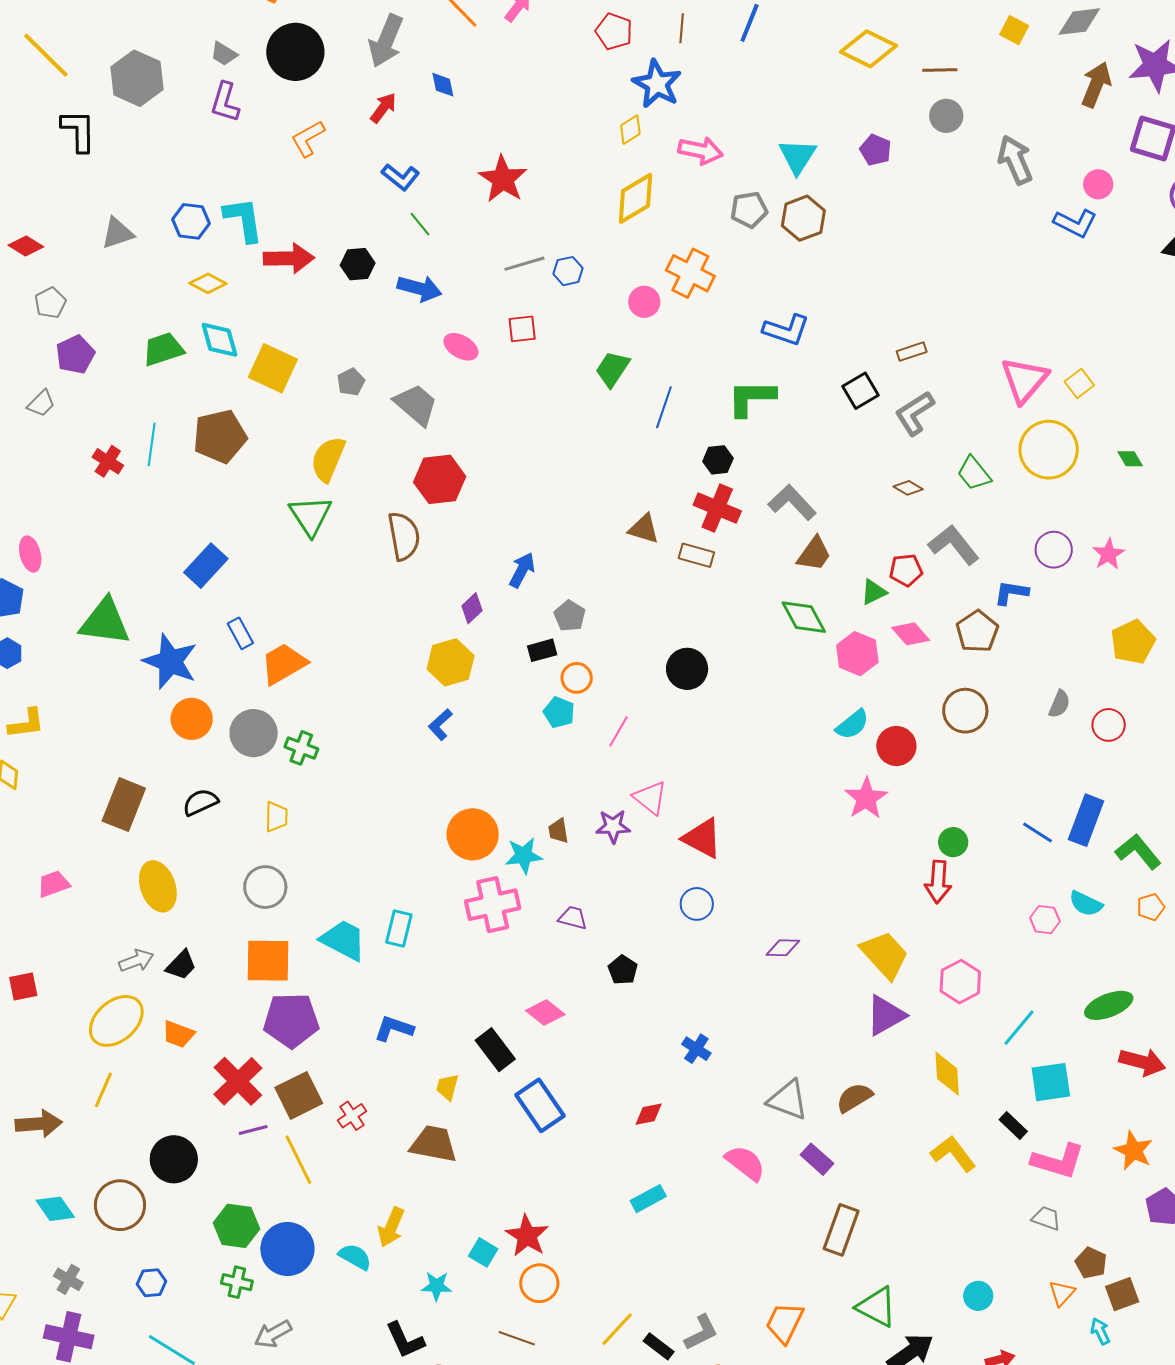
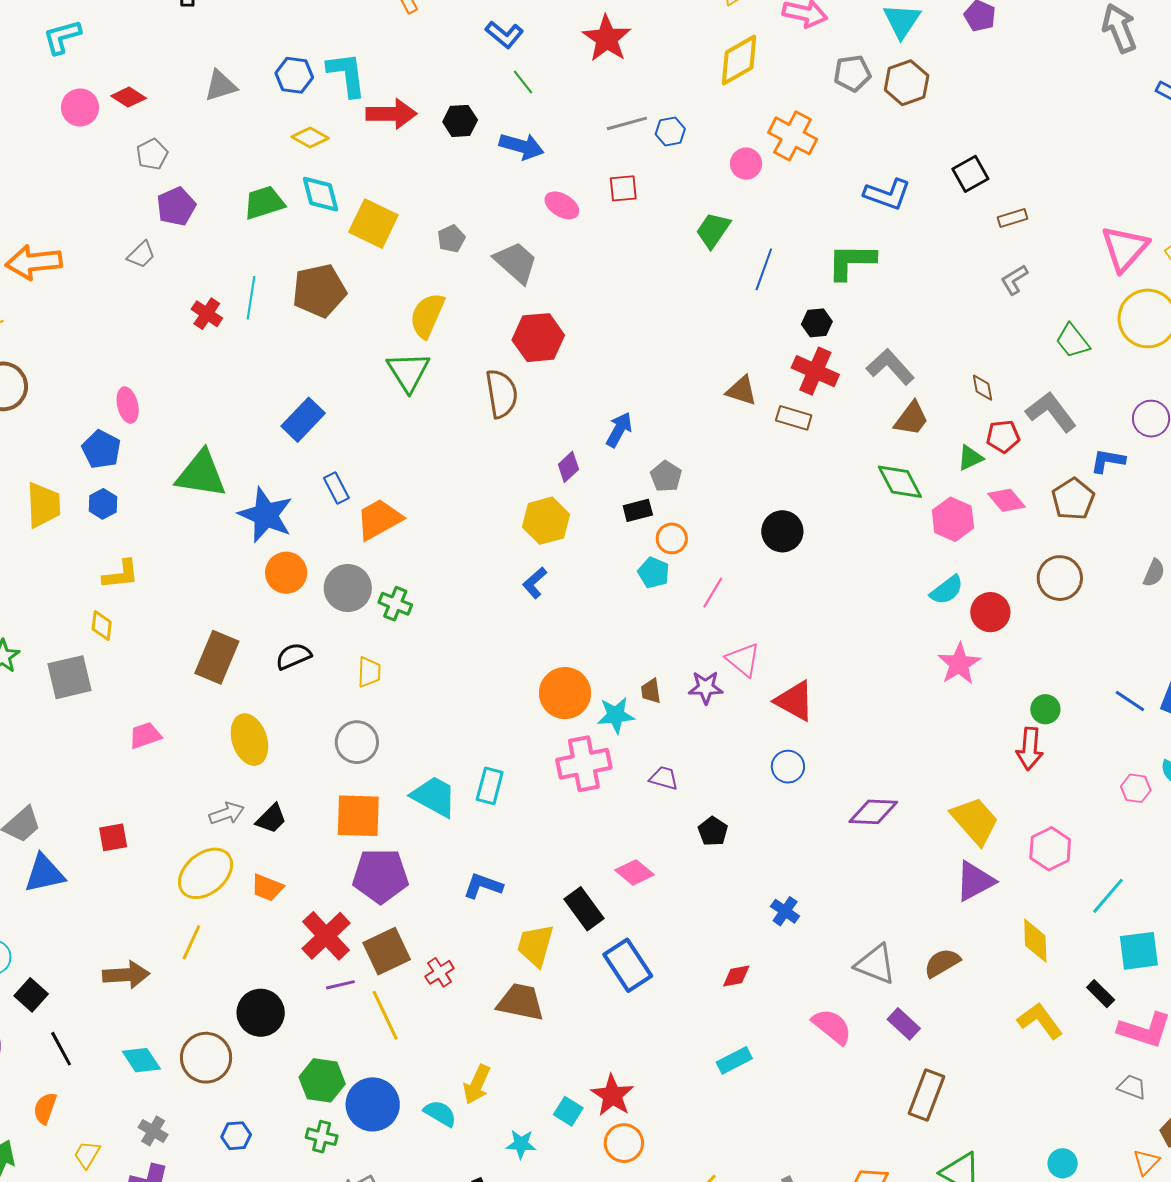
black square: (861, 391) -> (970, 174), moved
gray L-shape: (915, 413) -> (1014, 280), size x0.7
brown diamond: (908, 488) -> (982, 388), moved, turned 48
purple diamond: (783, 948) -> (873, 812), size x1.4
yellow trapezoid: (447, 1087) -> (535, 945), size x1.6

